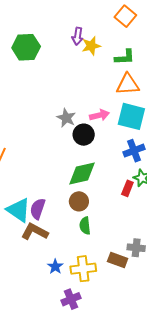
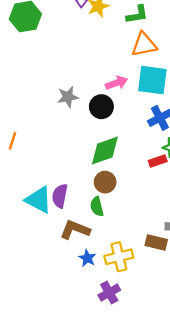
gray star: (66, 118) -> (68, 97), moved, turned -30
red rectangle: (127, 188) -> (158, 161), turned 56
green semicircle: (85, 226) -> (97, 206), moved
brown L-shape: (35, 232) -> (75, 230), moved

